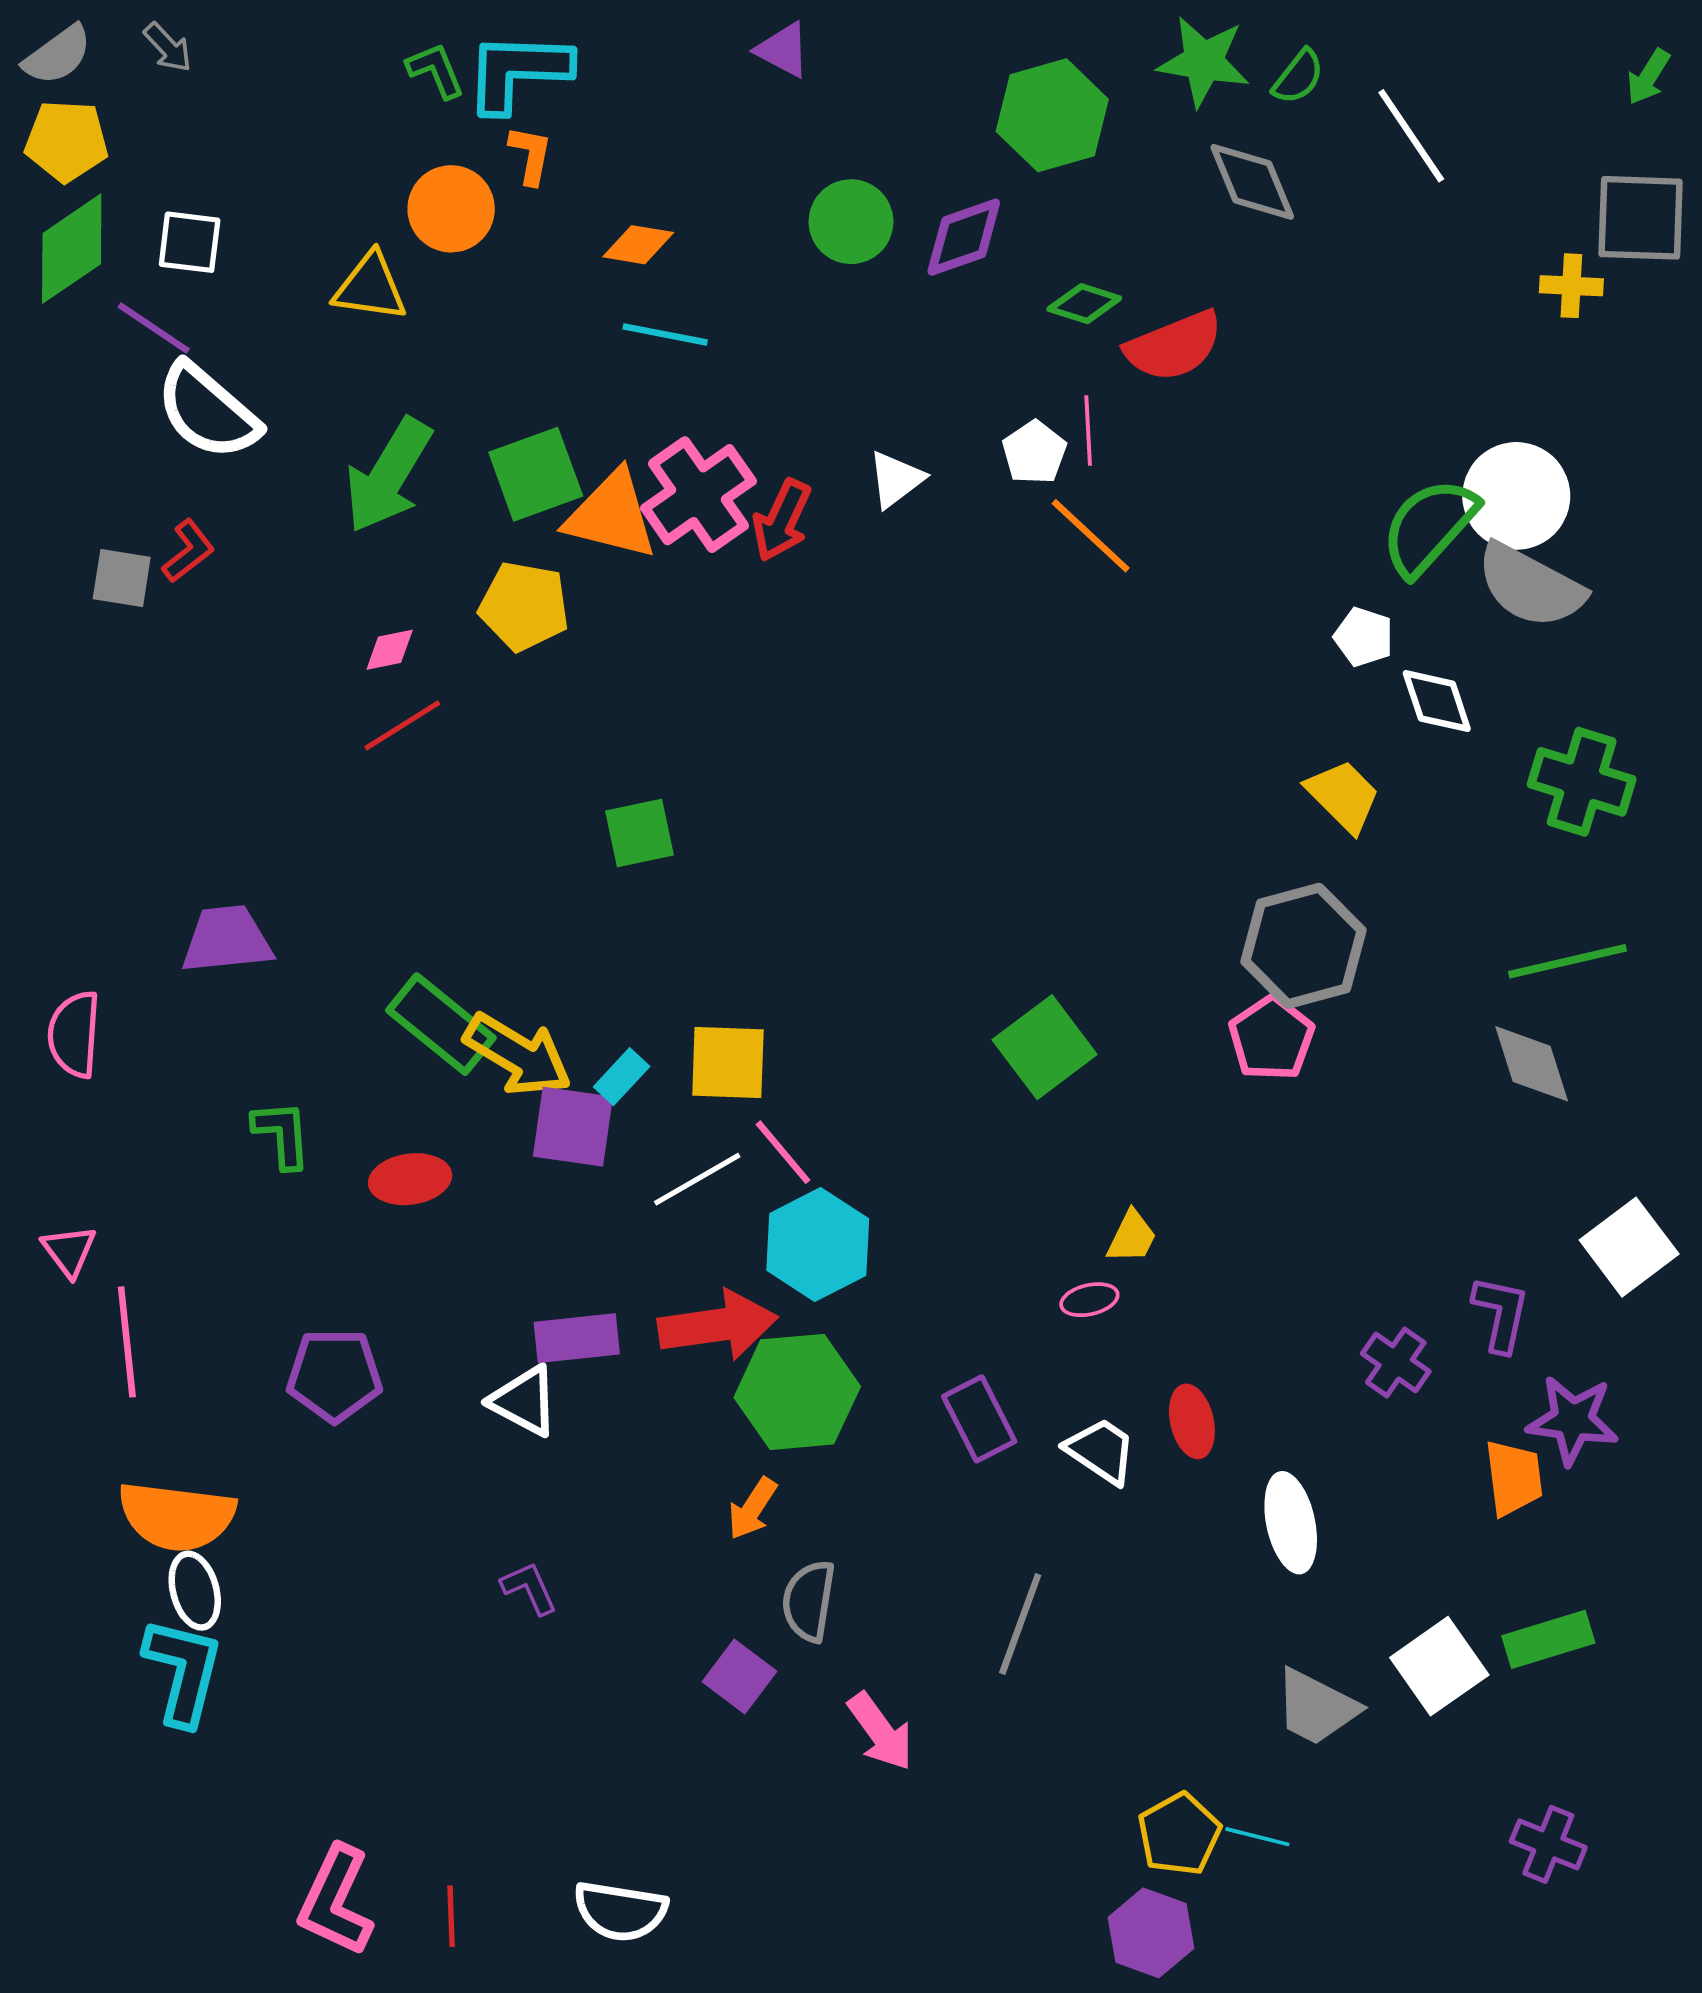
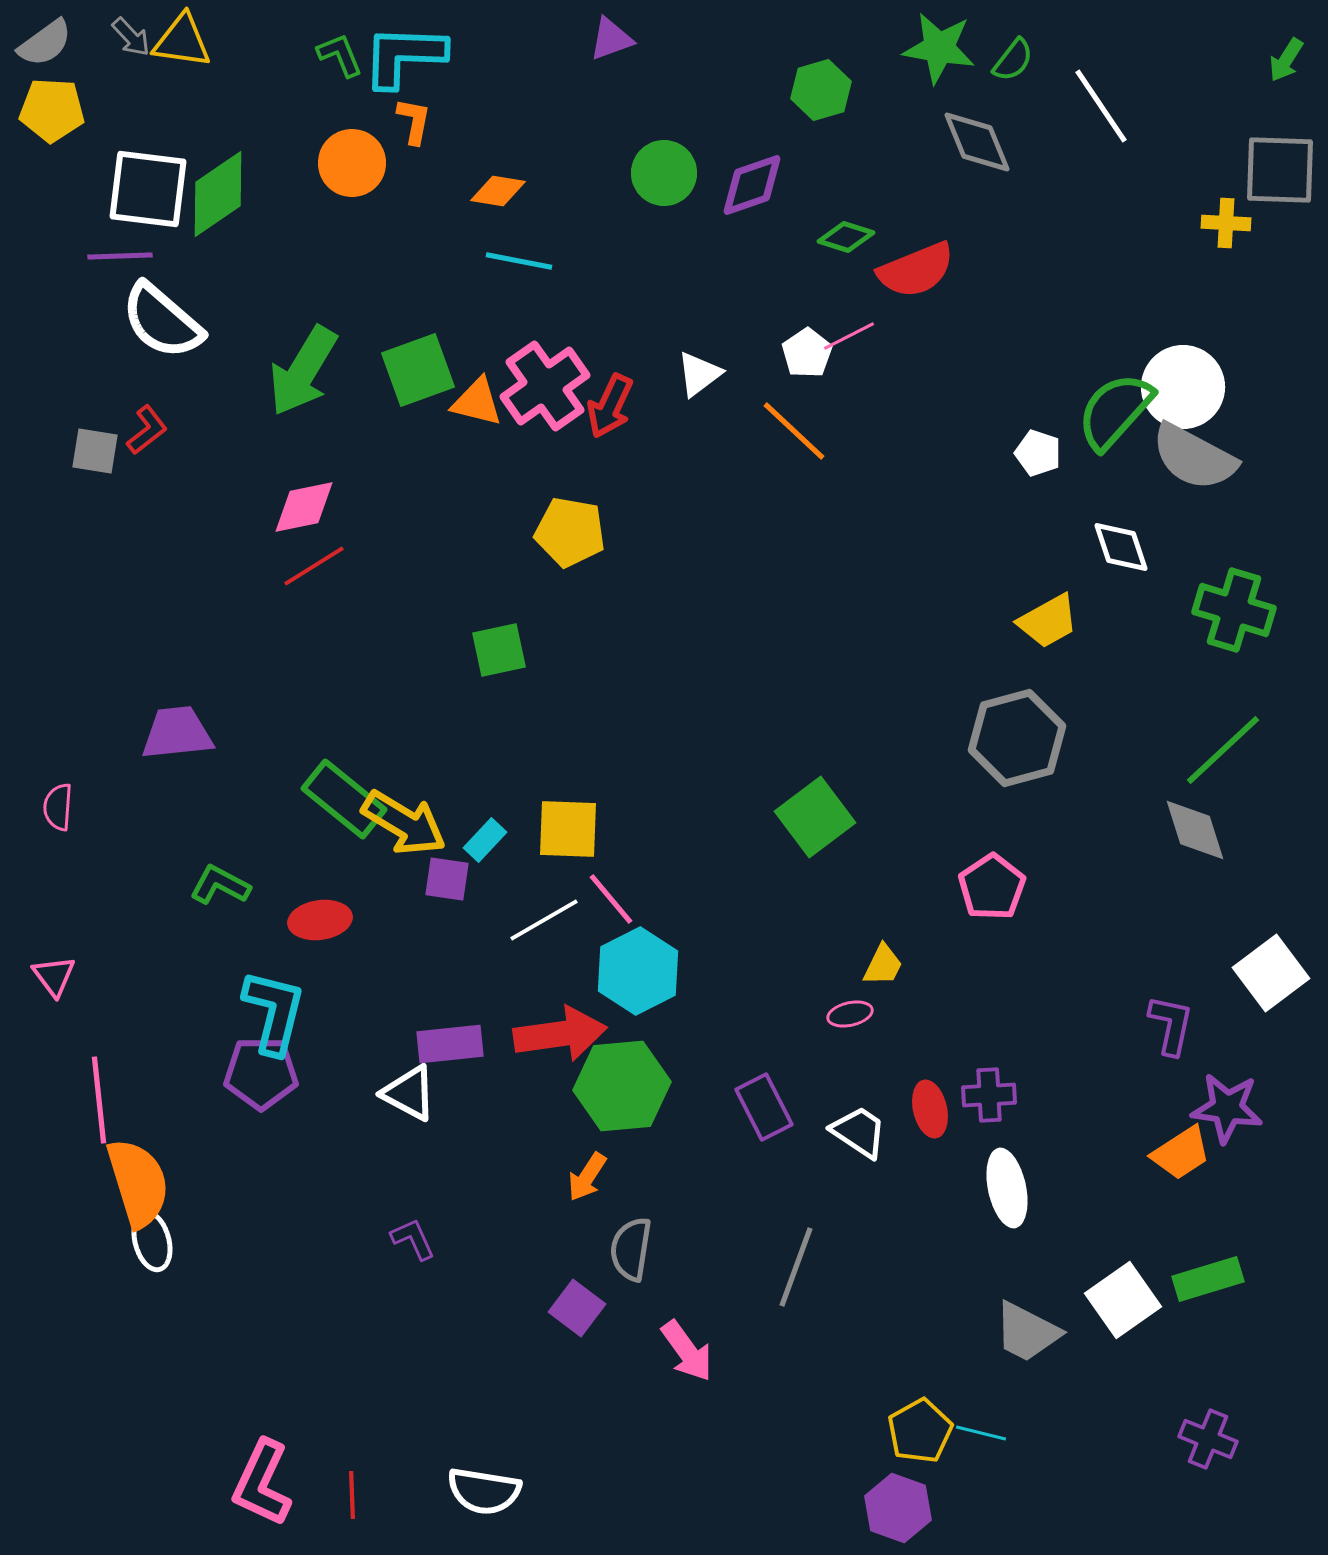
purple triangle: (783, 50) -> (611, 39), turned -48
green hexagon: (1052, 115) -> (821, 90), size x0.7
white square: (190, 242) -> (148, 189), size x1.6
green diamond: (72, 249) -> (218, 194), moved
yellow triangle: (370, 287) -> (182, 41), moved
purple line: (154, 328) -> (120, 256), turned -36
pink line: (1088, 431) -> (849, 336), turned 66
orange triangle: (611, 515) -> (477, 402), size x0.7
orange line: (1091, 536) -> (794, 431), moved
yellow pentagon: (524, 606) -> (570, 532), moved
white pentagon: (1364, 637) -> (1038, 453), moved
pink diamond: (390, 650) -> (304, 507), size x1.6
yellow trapezoid: (1343, 796) -> (1048, 621), turned 106
green line: (1568, 961) -> (1223, 750), turned -30
pink semicircle: (74, 1034) -> (58, 807), size x0.7
pink pentagon: (1271, 1038) -> (992, 887), moved
purple square: (573, 1127) -> (447, 879), size x0.7
green L-shape: (282, 1134) -> (220, 885), turned -58
pink line: (127, 1342) -> (99, 1100), moved
purple cross: (1396, 1362) -> (989, 1095), moved, turned -38
orange trapezoid: (1514, 1478) -> (1181, 1153), turned 64
orange semicircle: (177, 1516) -> (138, 1183), turned -114
cyan L-shape: (183, 1671) -> (274, 1012), moved

